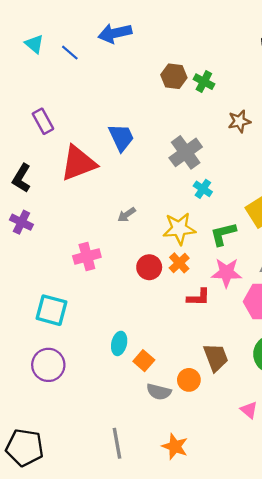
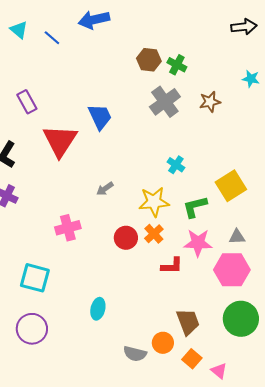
gray cross: (186, 152) -> (165, 102), moved
red triangle: (78, 163) -> (60, 141), turned -36
orange square: (144, 361) -> (192, 359), moved

